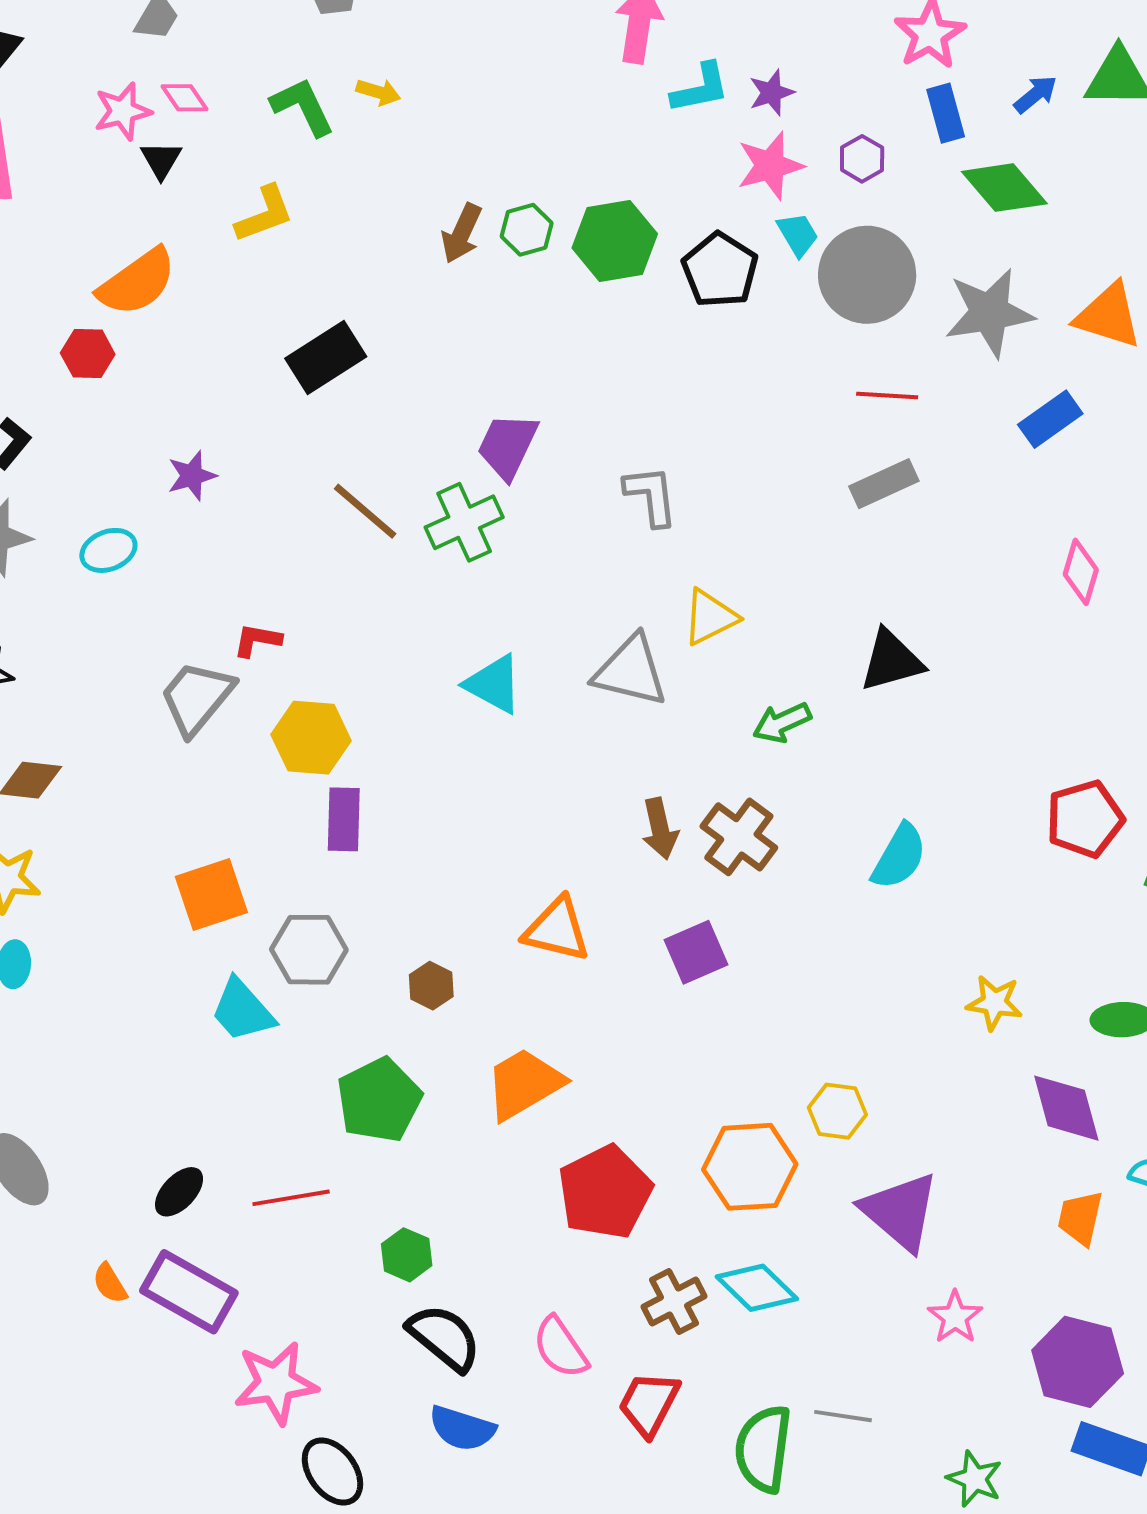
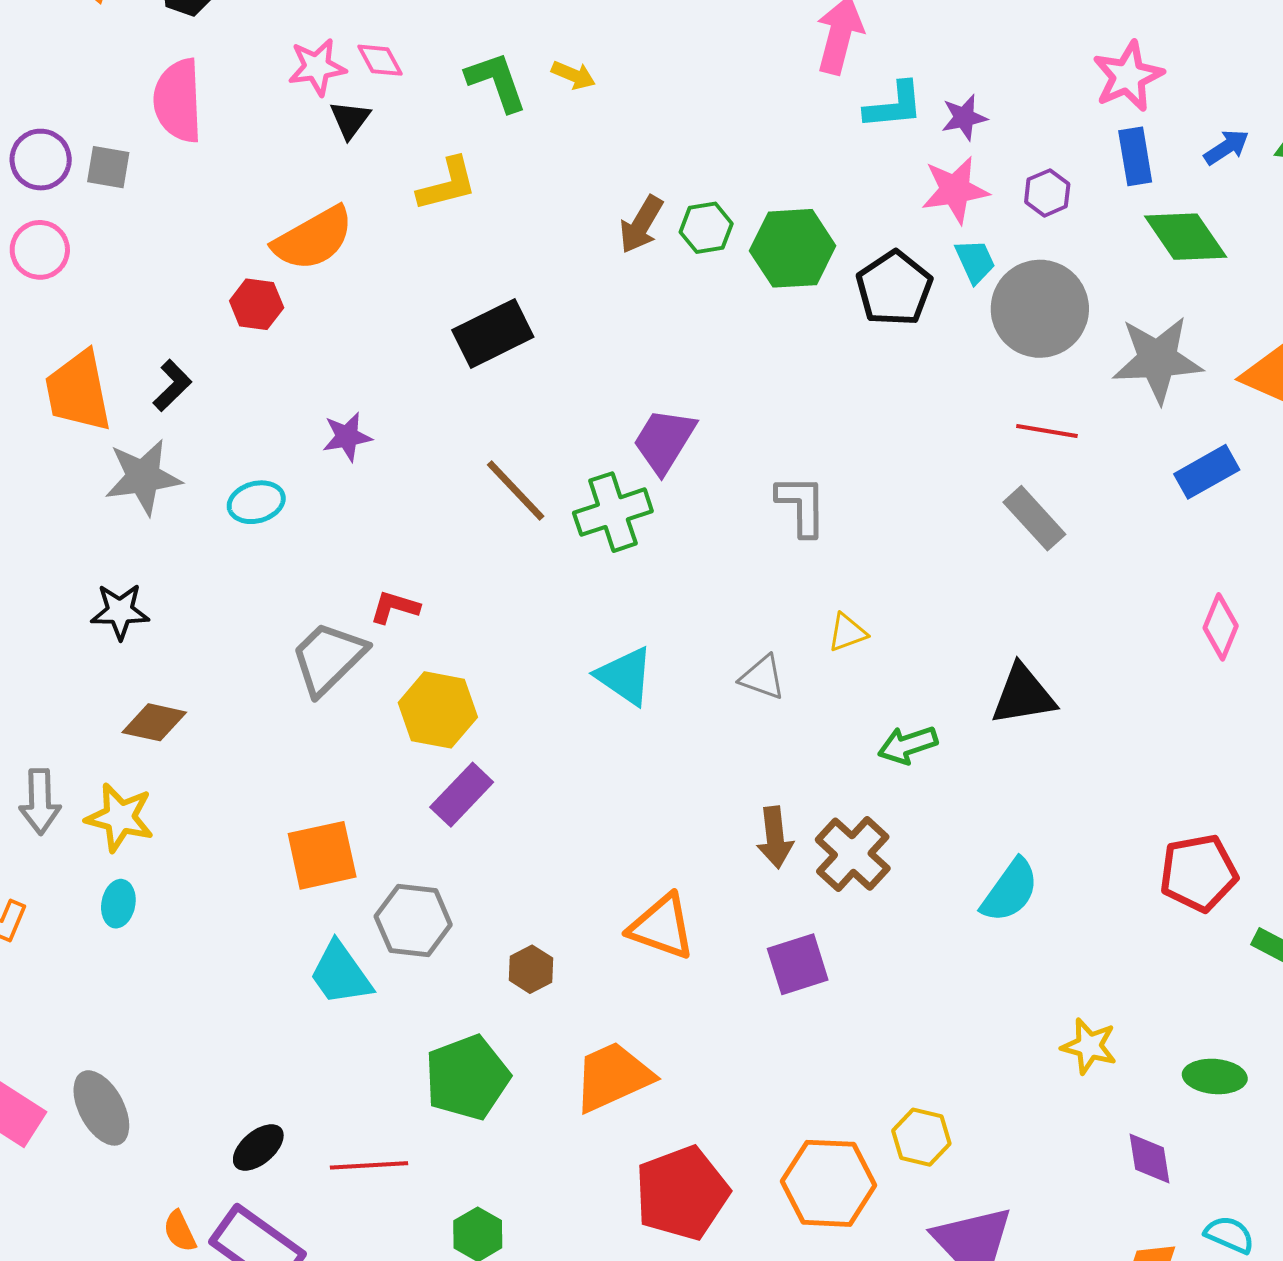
gray rectangle: (884, 484) -> (1034, 518), turned 66
yellow triangle: (710, 617) -> (847, 633), size x0.7
gray triangle: (631, 671) -> (763, 677), size x0.6
purple rectangle: (344, 819) -> (462, 795), turned 36
purple diamond: (1066, 1108) -> (1149, 1158), size x0.7

